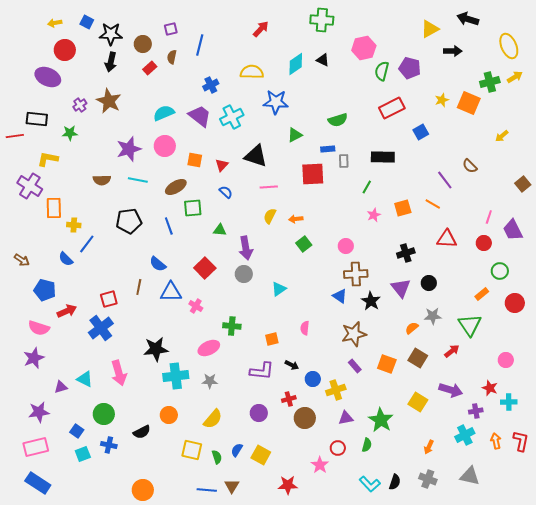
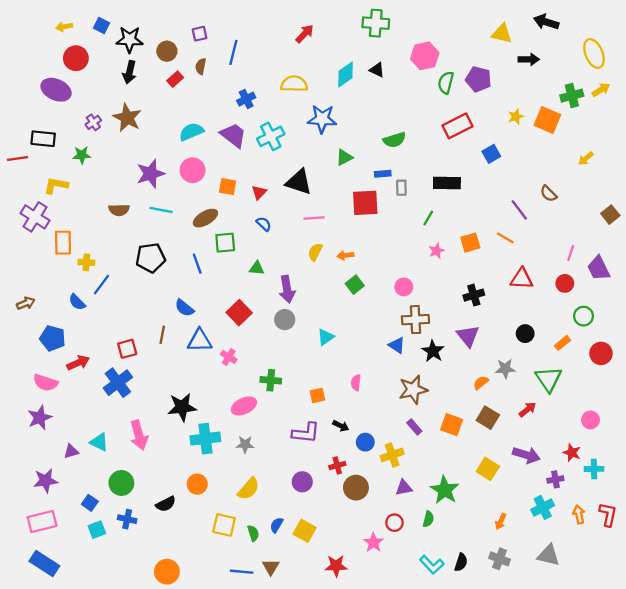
yellow triangle: (430, 29) -> (502, 34), turned 42
brown arrow: (22, 260) -> (26, 303), turned -56
black circle: (429, 283) -> (525, 334), moved

